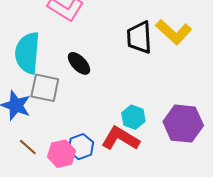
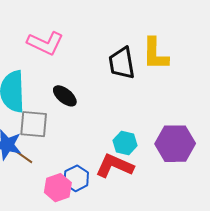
yellow L-shape: (174, 32) -> (155, 54), turned 54
brown line: (28, 147) -> (24, 157), moved

